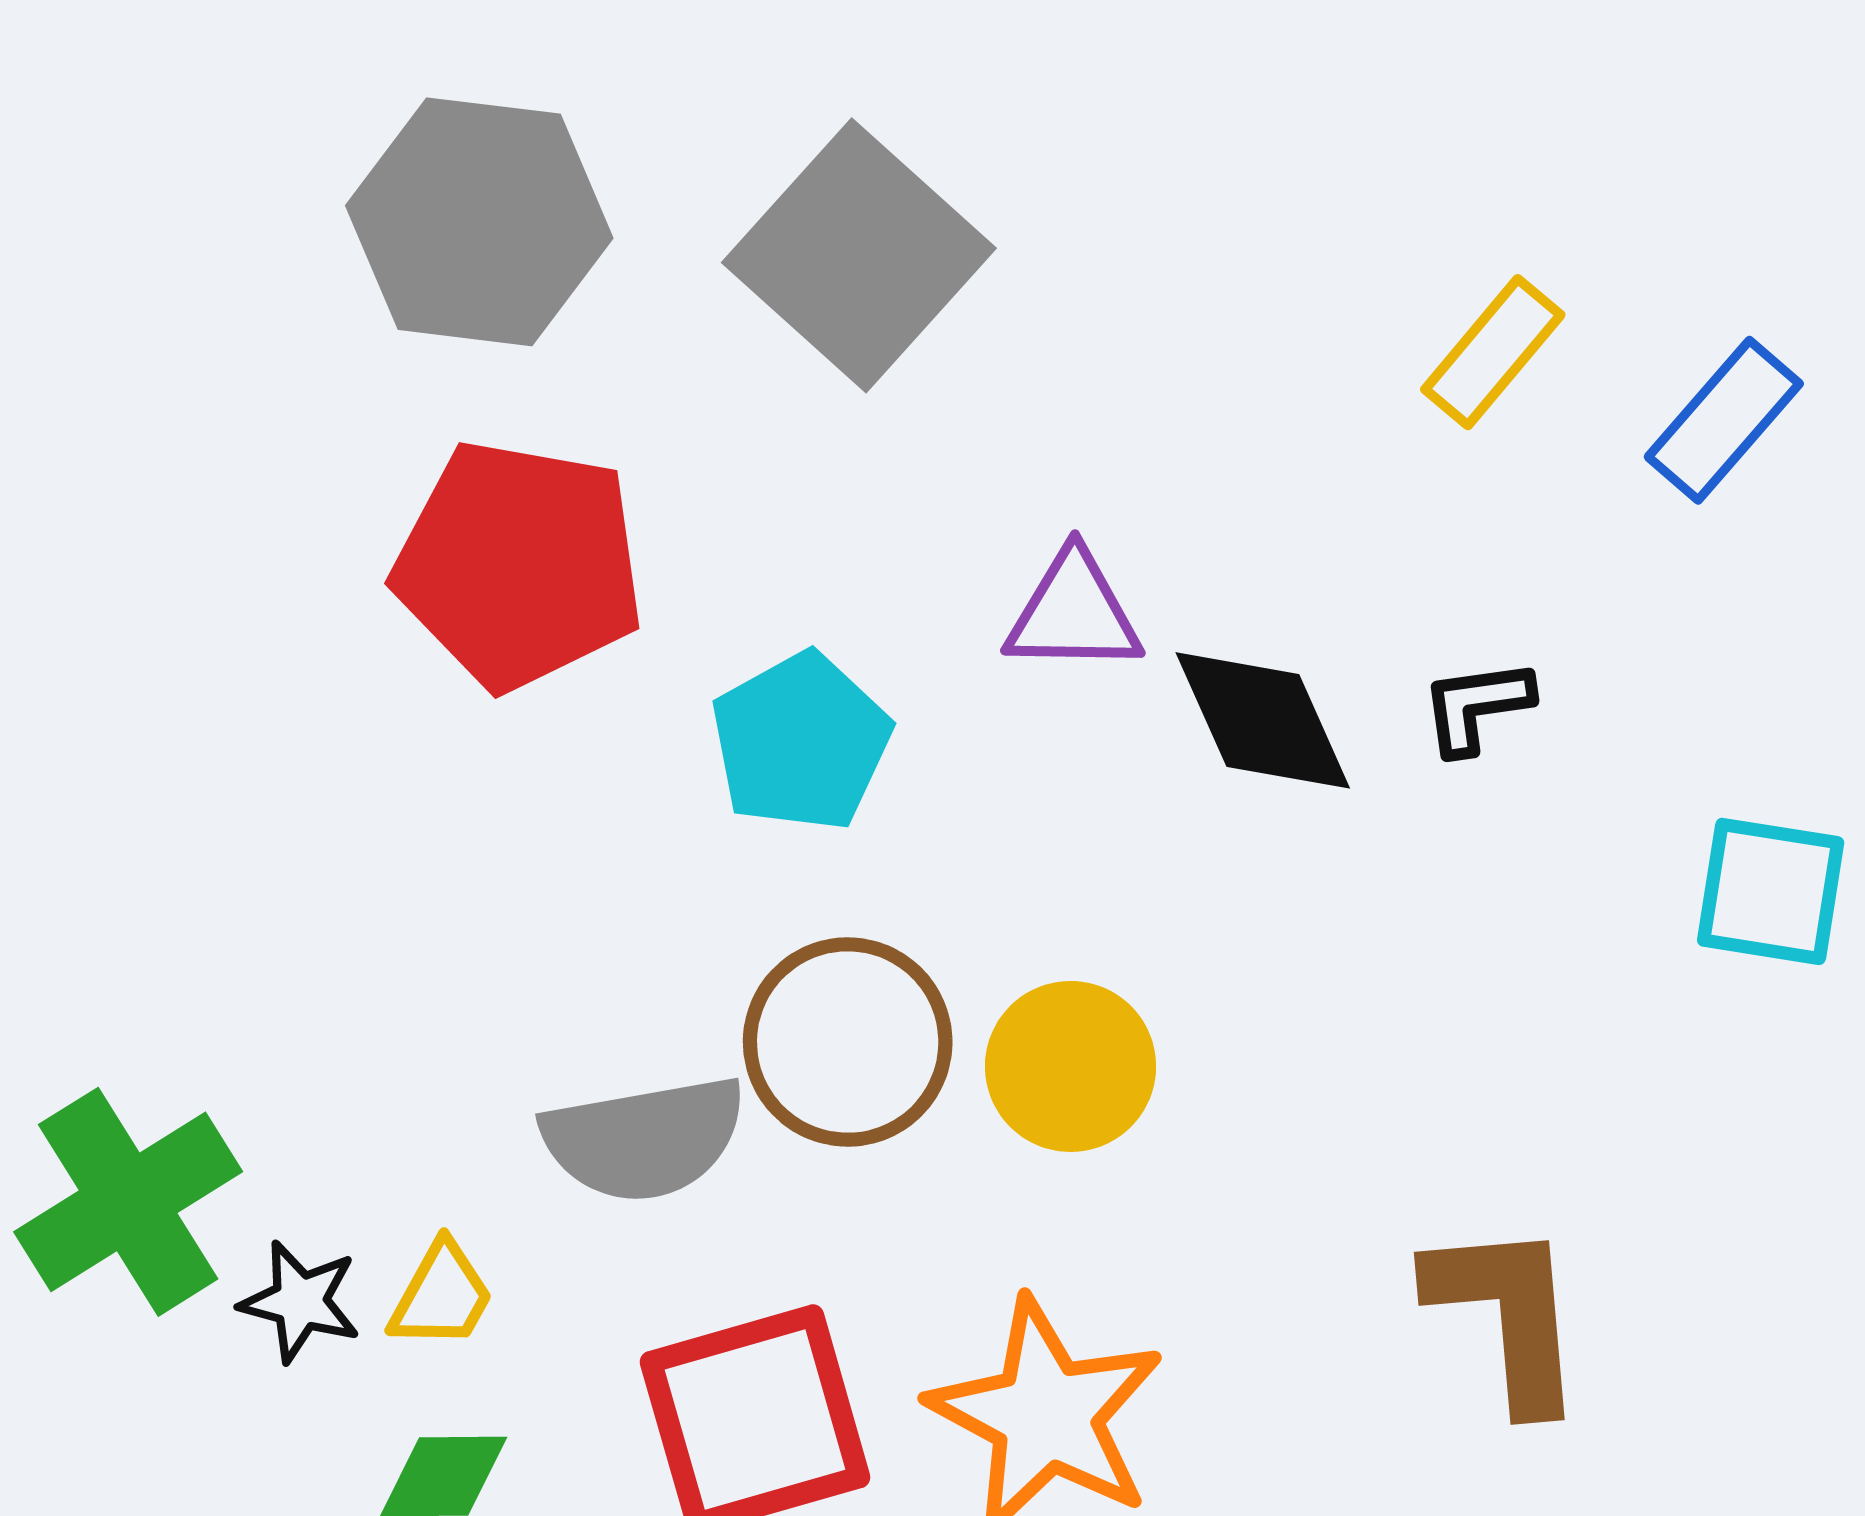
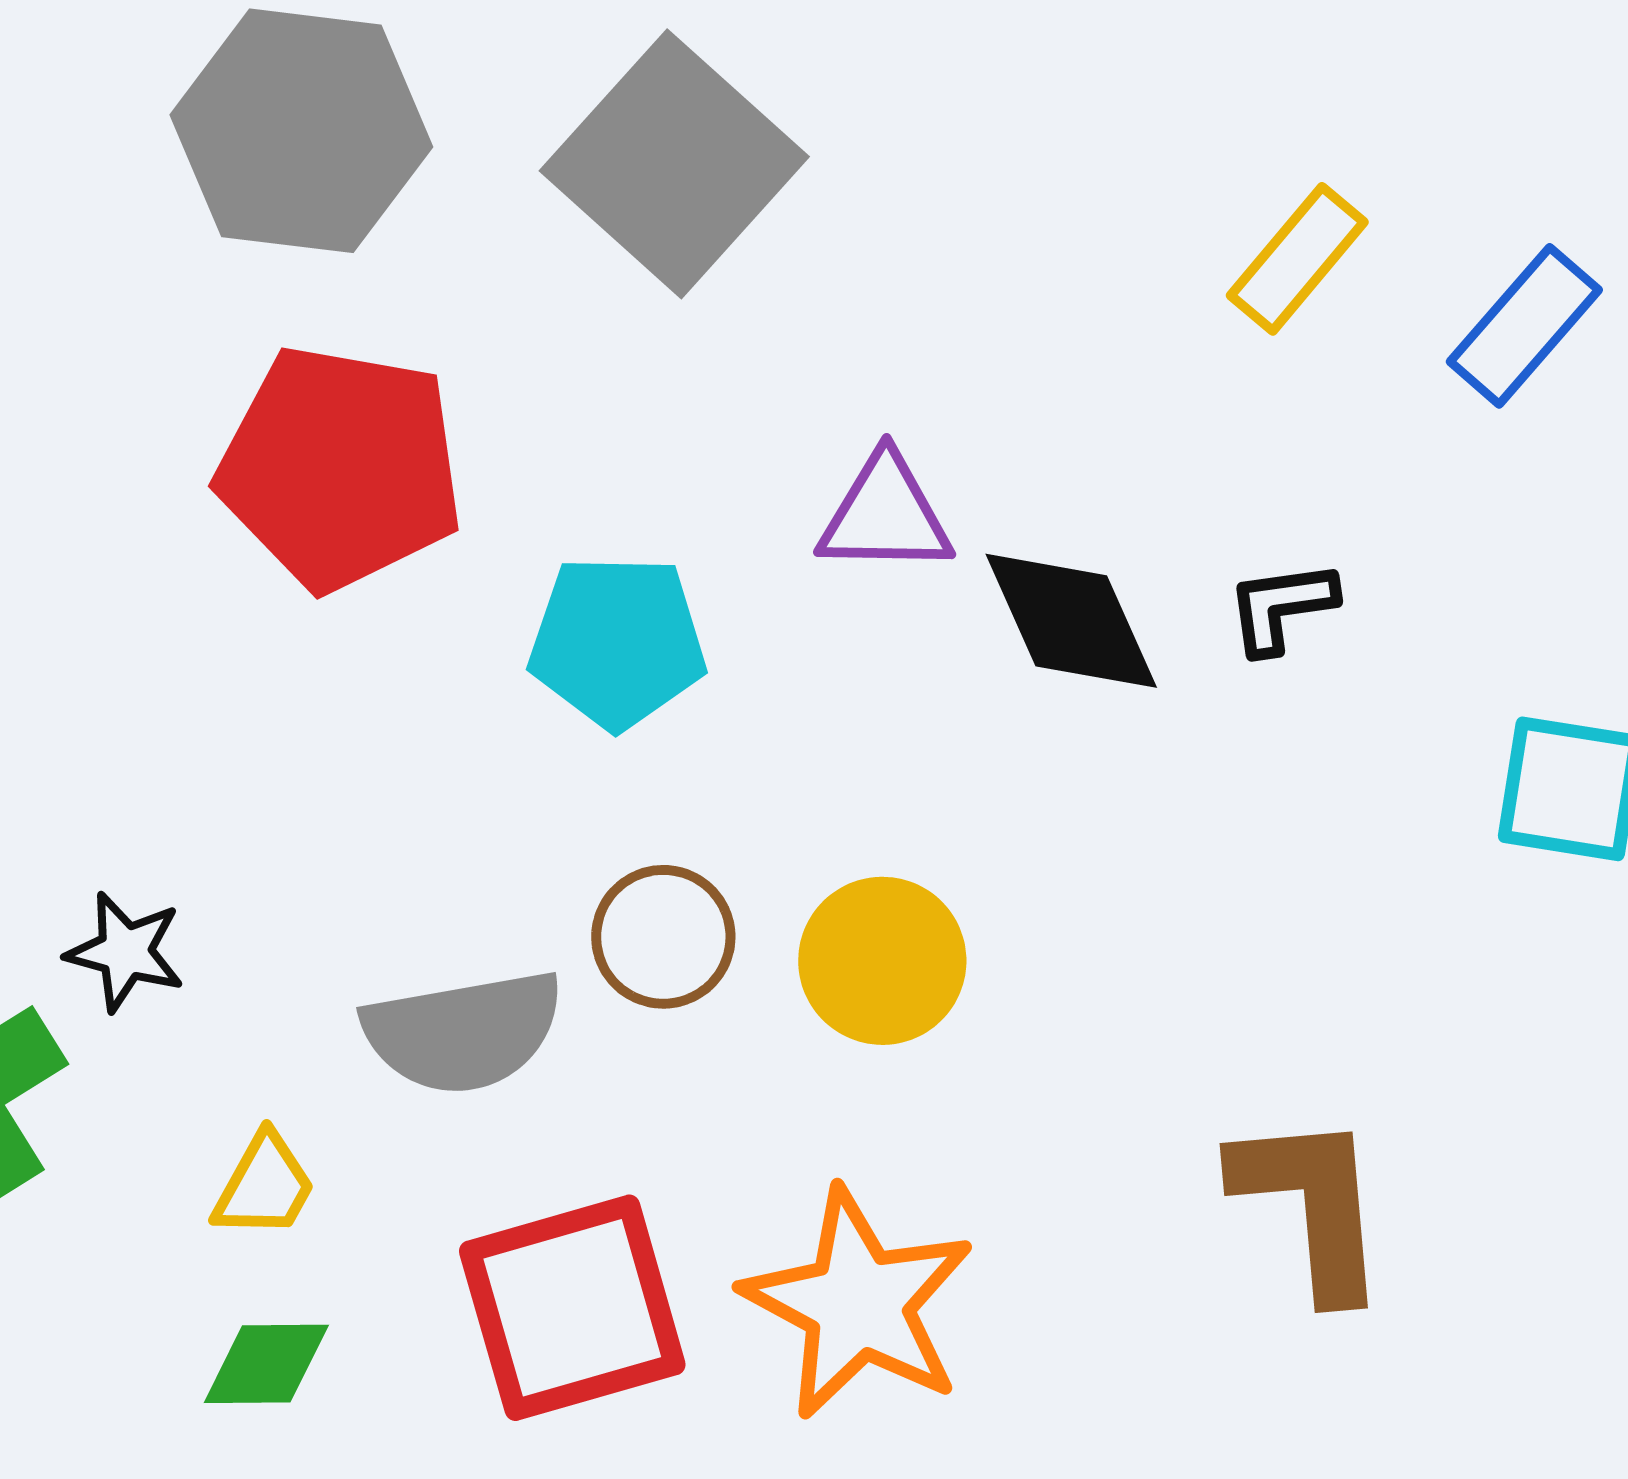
cyan pentagon: (801, 742) -> (617, 642), turned 30
brown circle: (848, 1042) -> (663, 937), size x0.7
black star: (300, 1302) -> (125, 952), moved

